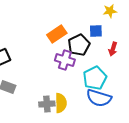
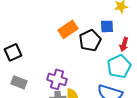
purple cross: (65, 60) -> (57, 79), moved
cyan pentagon: (95, 78) -> (119, 66), moved

